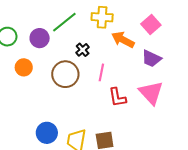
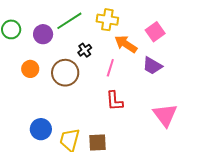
orange circle: (24, 67) -> (30, 69), moved
pink line: (101, 72) -> (110, 68), moved
pink triangle: (151, 93) -> (165, 115), moved

